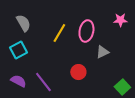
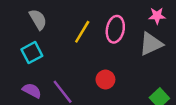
gray triangle: (102, 52) -> (151, 44), moved, size x1.5

